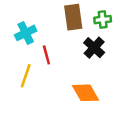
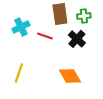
red line: (46, 55) -> (45, 36), moved, turned -56
yellow line: (26, 76) -> (19, 73), moved

